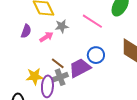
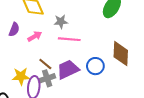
pink line: (92, 21) -> (69, 39), moved, turned -30
gray star: (62, 26) -> (61, 22), moved
blue circle: (96, 55) -> (95, 66), moved

